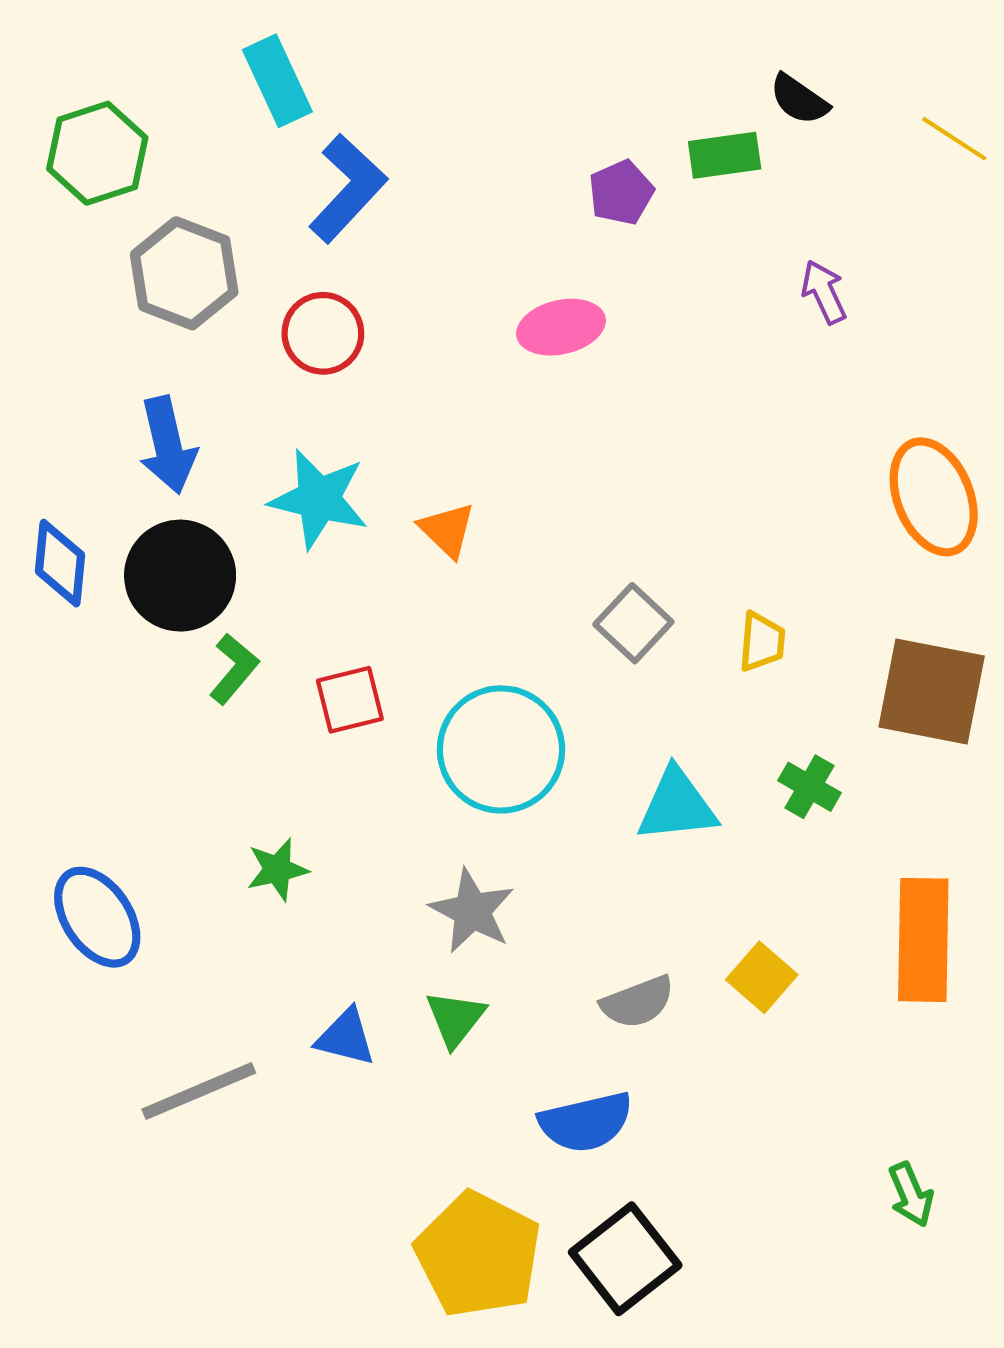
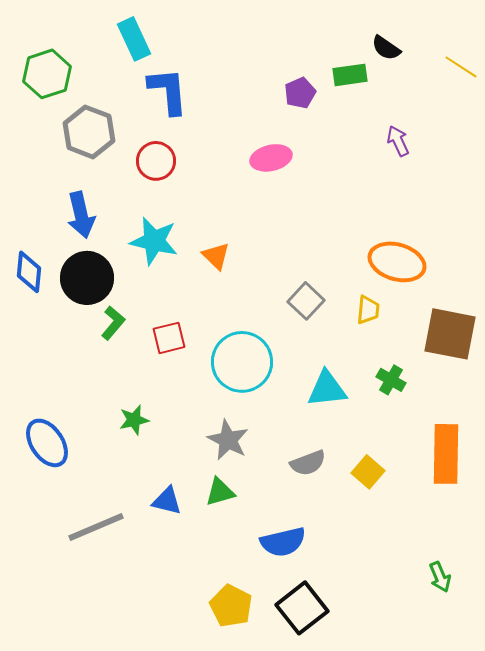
blue L-shape: (348, 188) -> (168, 91), turned -48
orange ellipse: (934, 497) -> (397, 262), moved, turned -52
gray semicircle: (638, 1002) -> (308, 463), moved
green triangle: (455, 1019) -> (220, 492), turned 36
yellow pentagon: (478, 1255) -> (231, 606), size x0.7

